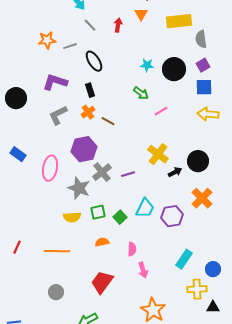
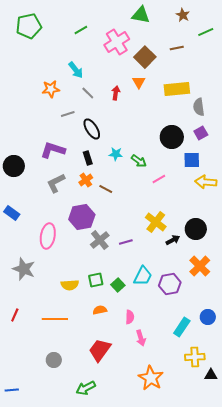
orange star: (47, 40) -> (51, 89), moved
cyan star: (147, 65) -> (116, 154), moved
blue square: (204, 87) -> (192, 160), moved
blue rectangle: (18, 154) -> (12, 213), moved
gray star: (79, 188) -> (24, 269), moved
blue circle: (213, 269) -> (208, 317), moved

